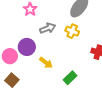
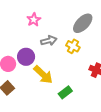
yellow arrow: (46, 63) -> (43, 75), size x1.5

